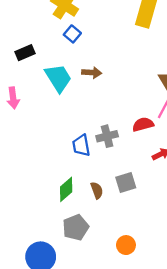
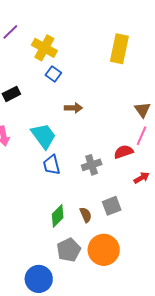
cyan trapezoid: (58, 78) -> (43, 136), moved
blue trapezoid: (81, 145) -> (52, 165), moved
orange circle: (126, 245) -> (104, 250), moved, size x1.8

